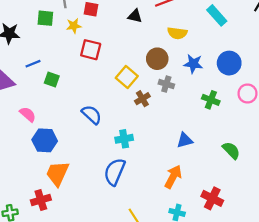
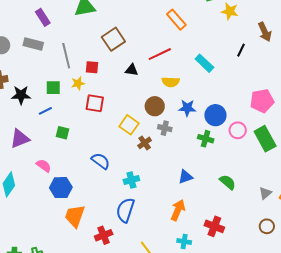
green square: (45, 18) -> (53, 88), moved
blue circle: (229, 63) -> (215, 115), moved
blue line: (33, 64) -> (45, 111), moved
red cross: (41, 200) -> (104, 235), moved

